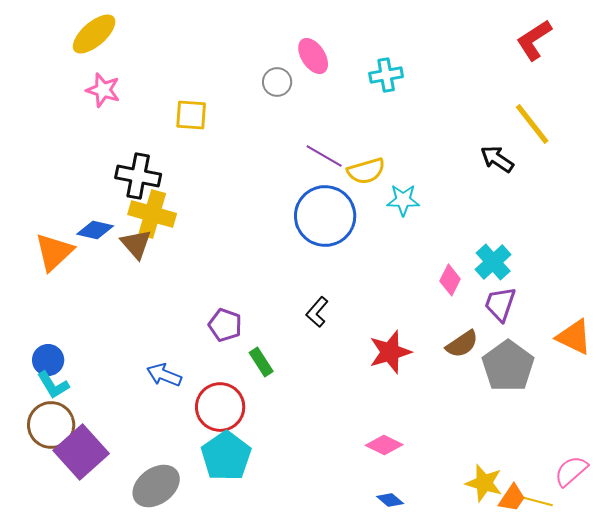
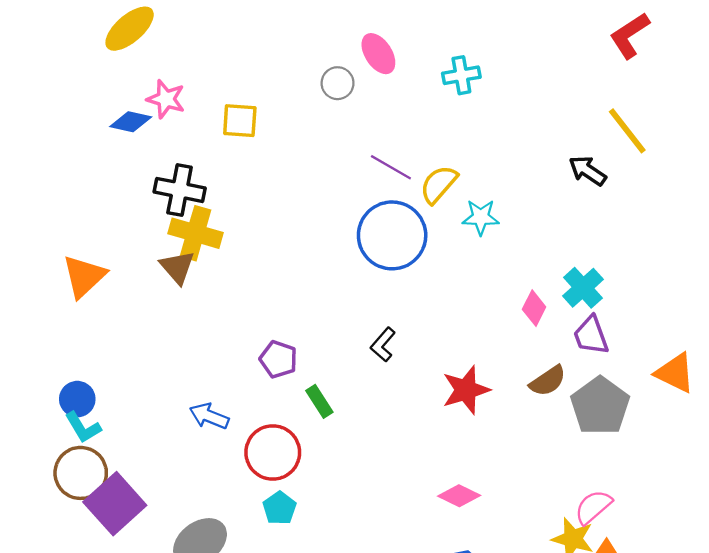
pink star: (103, 90) -> (166, 99), moved
yellow semicircle: (366, 171) -> (439, 184), turned 147
blue diamond: (95, 230) -> (131, 122), moved
purple trapezoid: (500, 304) -> (591, 335), turned -39
cyan pentagon: (226, 456) -> (280, 508), size x0.6
pink semicircle: (571, 471) -> (593, 507), moved

